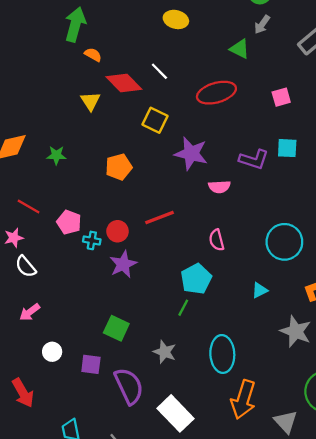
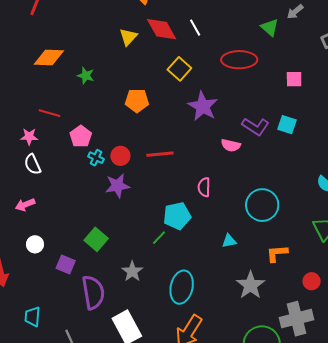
pink semicircle: (219, 187) -> (231, 145), moved
red line: (29, 206) -> (49, 113), turned -30

